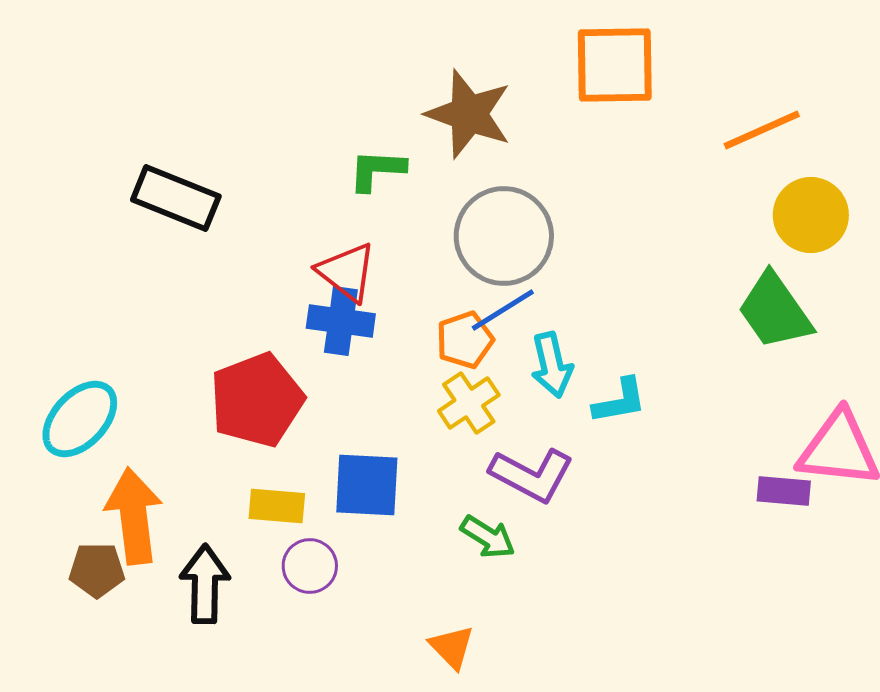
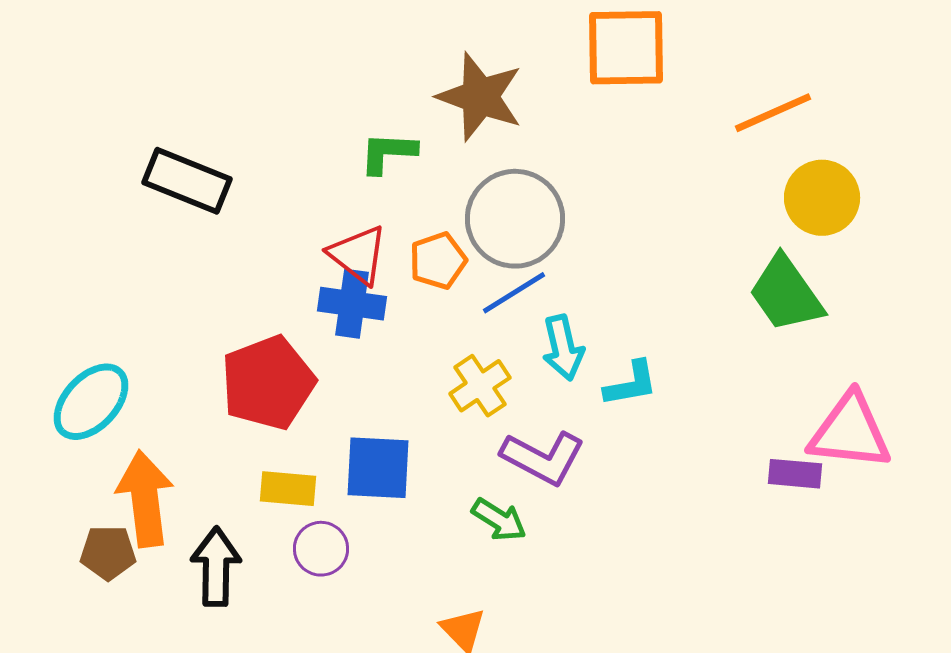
orange pentagon: (465, 340) -> (438, 261), moved

